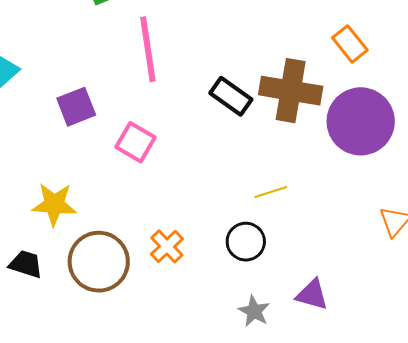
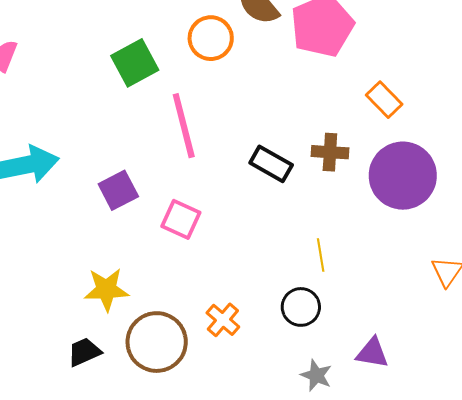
brown cross: (291, 91) -> (330, 152), size x0.6
yellow line: (271, 192) -> (321, 255), turned -76
black trapezoid: (26, 264) -> (84, 352), turned -36

